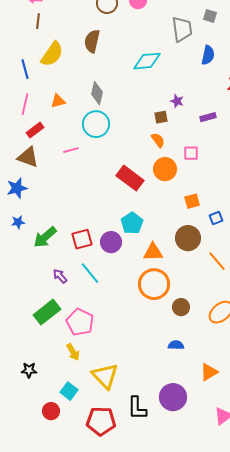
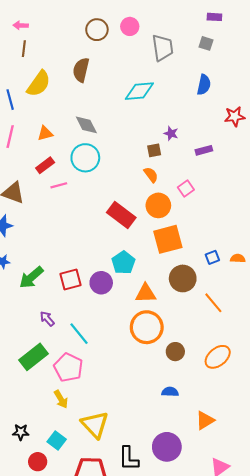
gray trapezoid: (182, 29) -> (163, 48), moved
gray diamond: (97, 93) -> (86, 125), turned -40
red rectangle: (35, 130) -> (45, 165), moved
pink square: (191, 153) -> (186, 188), turned -35
orange square: (192, 201) -> (168, 239), moved, size x1.8
cyan line: (90, 273) -> (79, 334), moved
black star: (29, 370) -> (21, 432), moved

